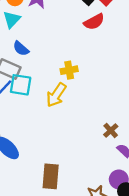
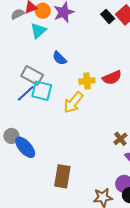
red semicircle: (94, 22) -> (112, 78), moved
blue semicircle: (21, 49) -> (59, 58), moved

